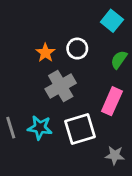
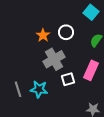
white square: (80, 129) -> (68, 79), moved, size x0.6

